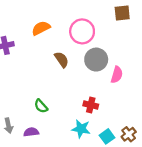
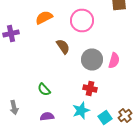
gray circle: (96, 60) -> (92, 60), moved
cyan star: (81, 129) -> (81, 110), turned -30
purple semicircle: (31, 132) -> (47, 116), moved

